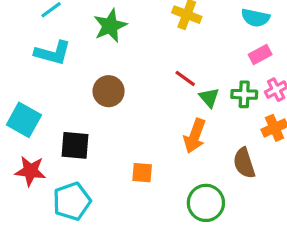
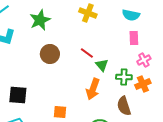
pink rectangle: (260, 54) -> (134, 38), turned -64
brown circle: (109, 91) -> (50, 54), moved
green cross: (244, 94) -> (124, 77), moved

